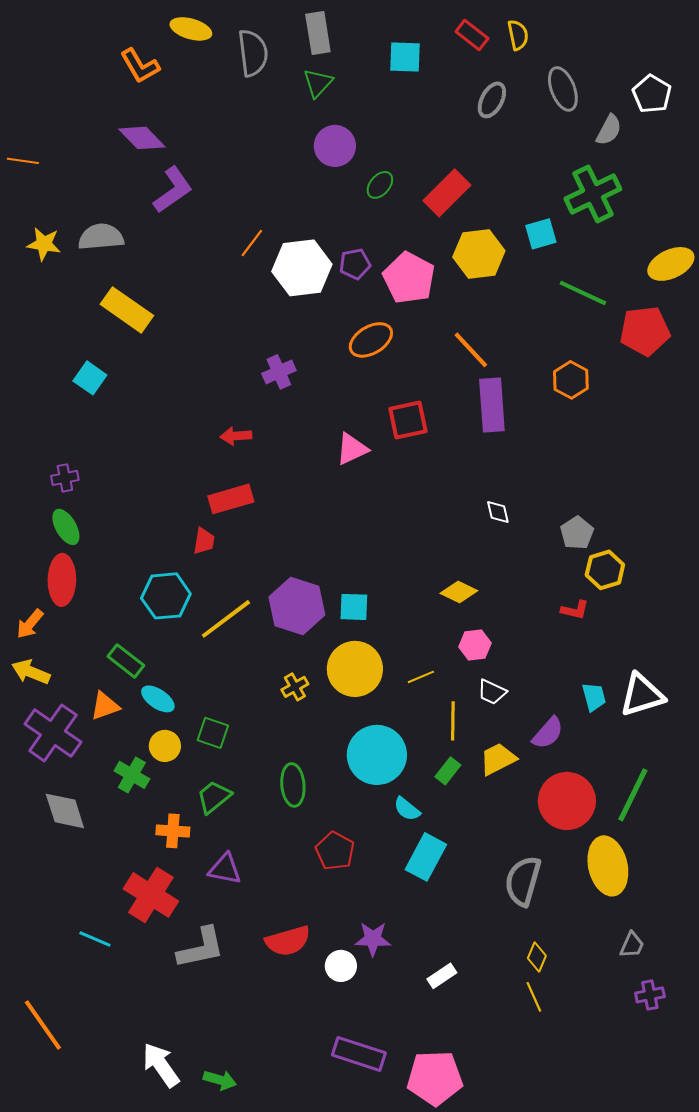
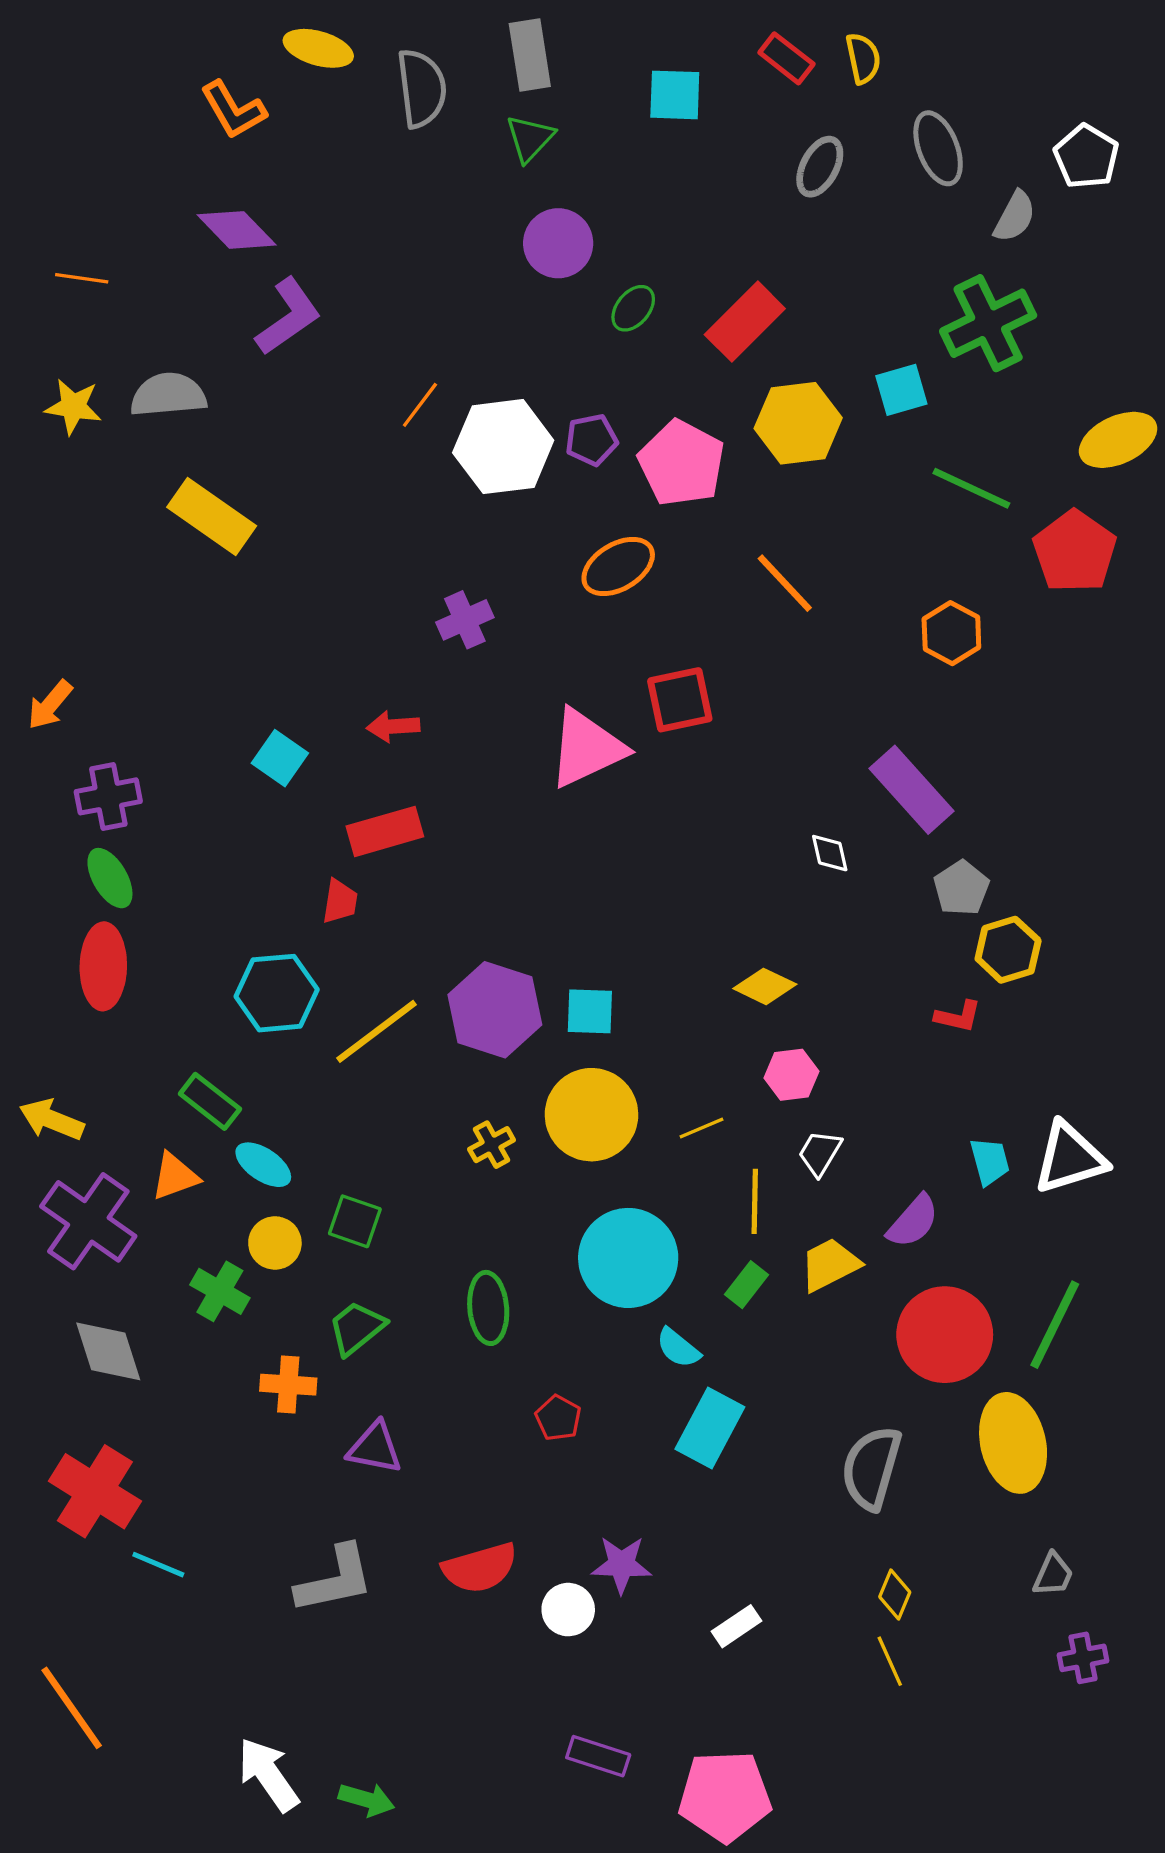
orange line: (23, 161) -> (82, 278), moved
red pentagon: (645, 331) -> (1075, 552), turned -30
cyan square: (90, 378) -> (280, 758), moved
purple rectangle: (492, 405) -> (911, 790), moved, turned -38
pink triangle: (352, 449) -> (586, 748), size x1.5
purple cross: (65, 478) -> (108, 796), size x1.4
orange arrow: (30, 624) -> (50, 705), moved
white trapezoid: (492, 692) -> (820, 1153), turned 96
red pentagon: (335, 851) -> (558, 1418), size x0.7
red cross: (151, 895) -> (95, 1491), moved
purple rectangle: (359, 1054) -> (598, 1756), size x0.7

